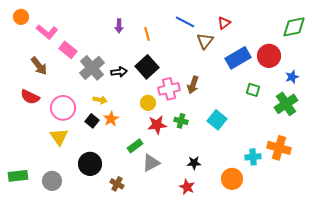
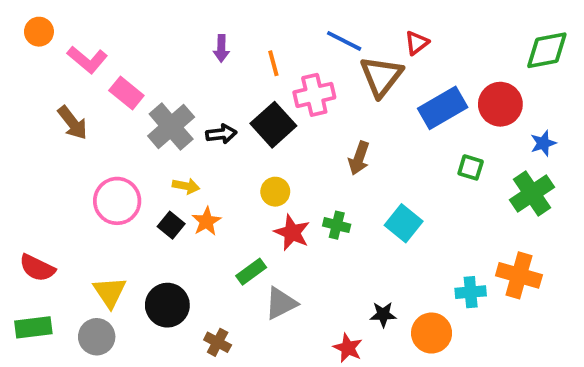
brown triangle: (205, 41) -> (381, 76), size x1.4
pink cross: (169, 89) -> (314, 95), moved
red semicircle: (30, 97) -> (37, 268), moved
red star: (157, 125) -> (292, 233), turned 30
yellow triangle: (59, 137) -> (110, 292), moved
black star: (194, 163) -> (383, 314), moved

